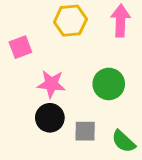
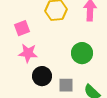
pink star: (51, 84) -> (28, 53), moved

